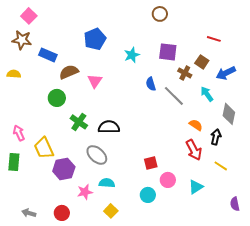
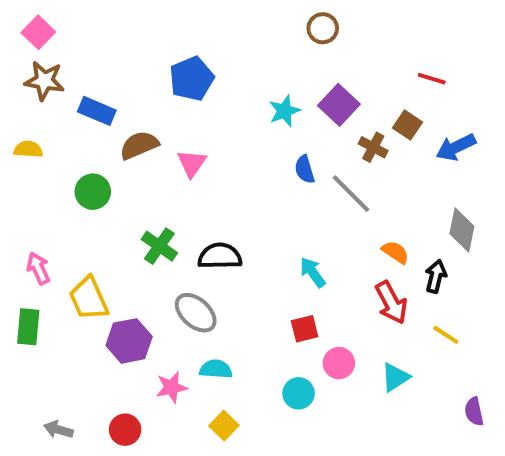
pink square: (29, 16) -> (38, 32), moved
purple square: (168, 52) -> (339, 105), turned 36
cyan star: (132, 55) -> (284, 111), moved
cyan arrow: (207, 94) -> (313, 272), moved
green circle: (57, 98) -> (93, 192), moved

